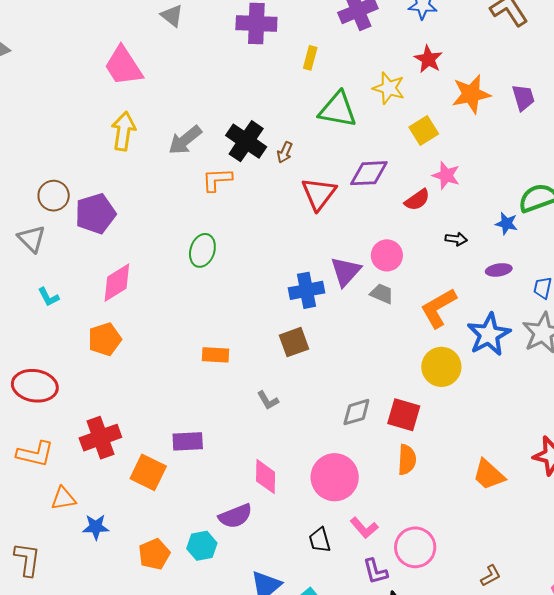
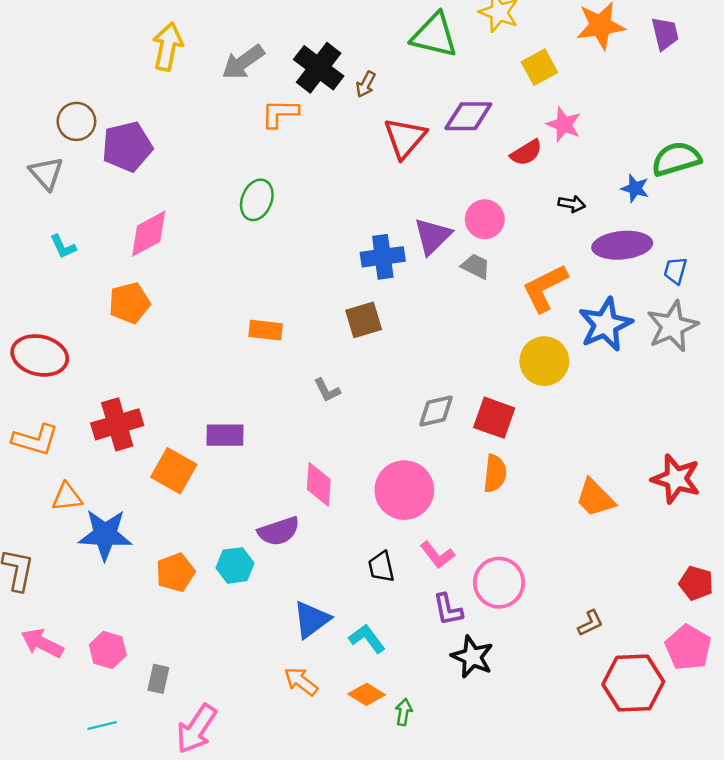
purple ellipse: (499, 270) -> (622, 245), size x1.8
blue star: (96, 527) -> (105, 535), size x1.6

